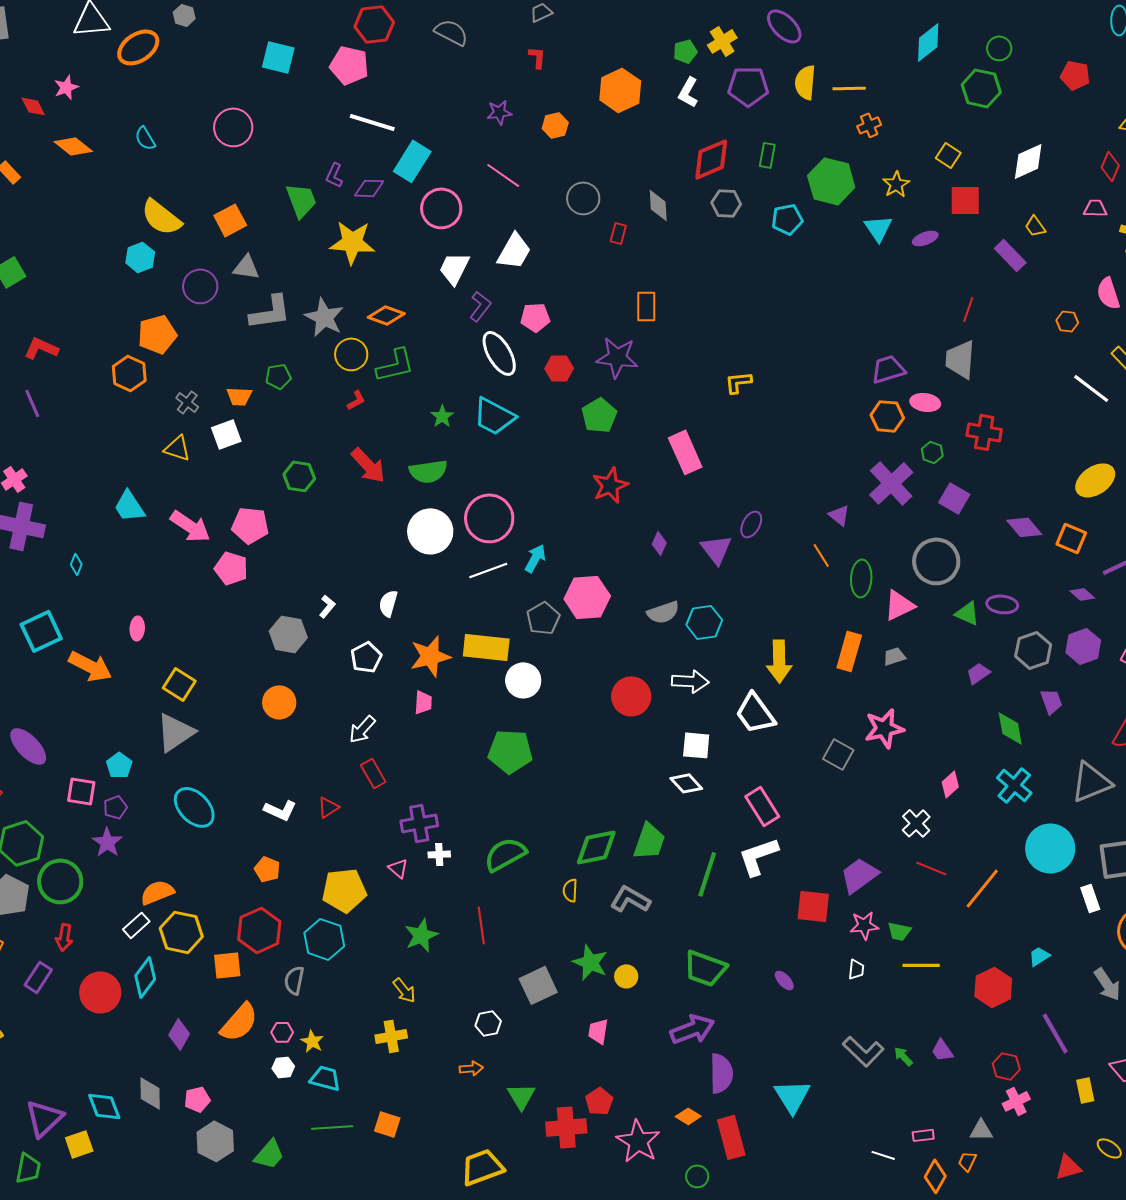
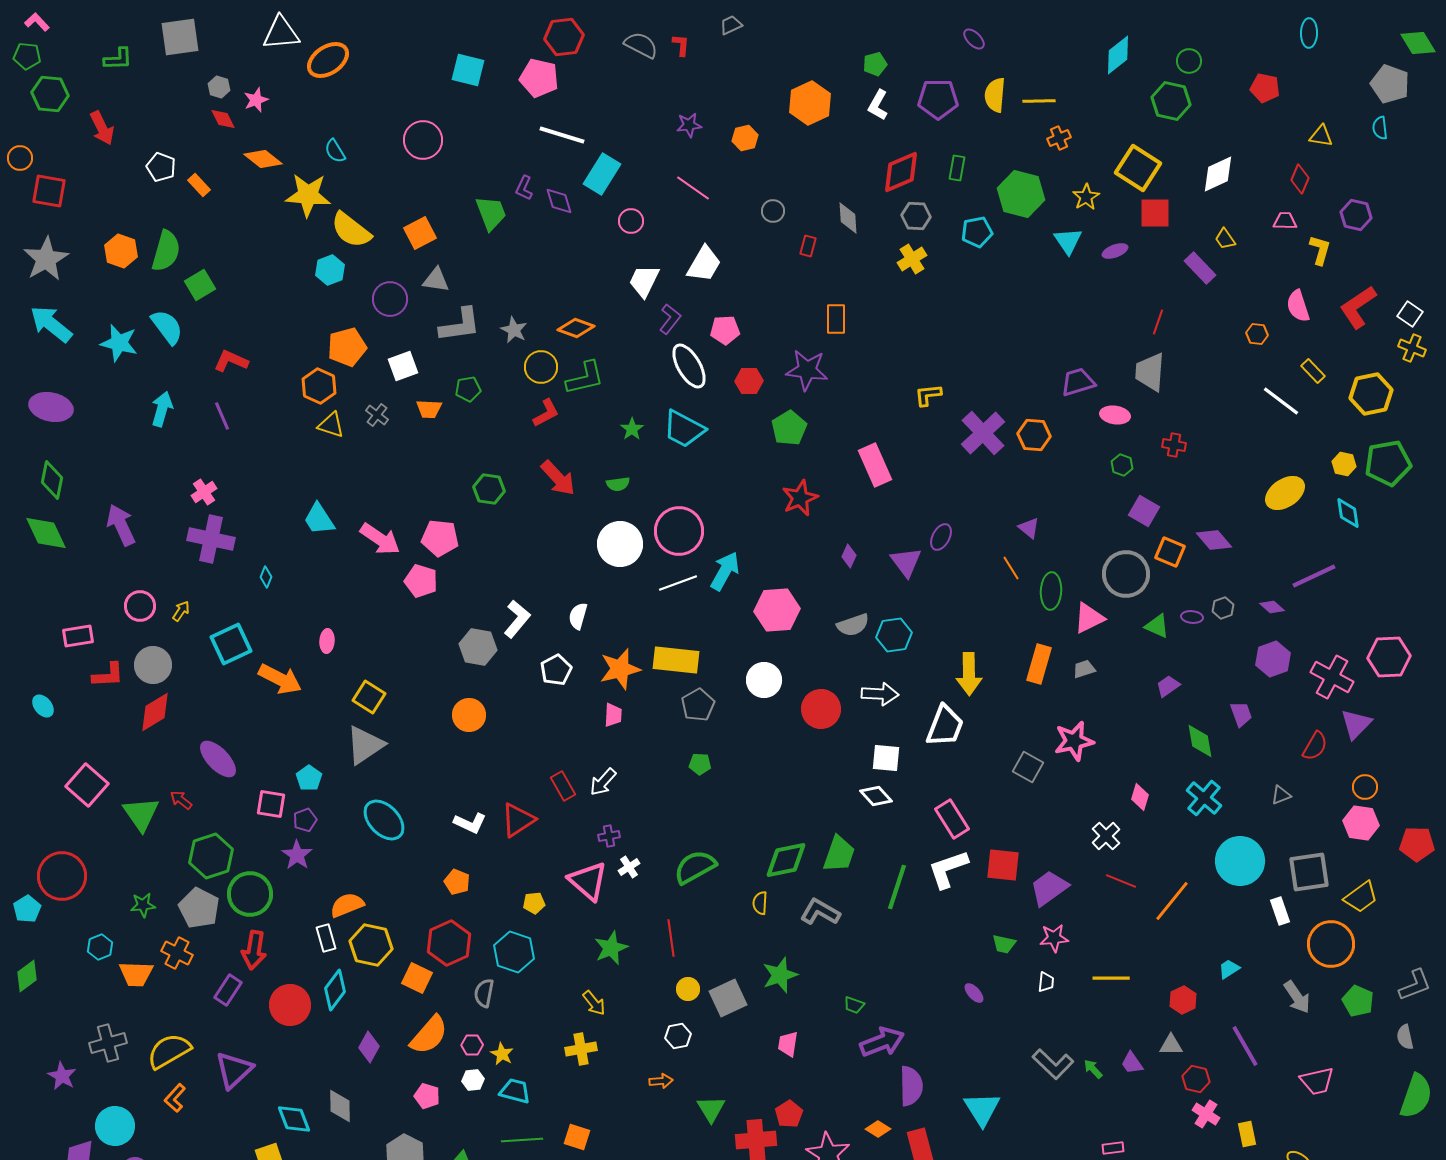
gray hexagon: (184, 15) -> (219, 87), moved
purple ellipse: (784, 26) -> (974, 39), size x0.6
yellow cross: (722, 41) -> (912, 259), moved
red L-shape: (537, 57) -> (681, 45), moved
yellow square: (948, 155) -> (1138, 168), size x1.8
purple diamond: (369, 188) -> (559, 201), turned 72
gray circle: (583, 198) -> (773, 211), size x0.7
pink circle: (441, 208) -> (631, 221), size x0.6
yellow star: (352, 242) -> (308, 195), moved
gray star: (324, 317) -> (514, 330), size x0.7
red L-shape: (356, 400) -> (546, 413), size x1.4
orange hexagon: (887, 416) -> (1034, 435), moved
red cross: (984, 432) -> (1174, 445), size x0.7
white square: (226, 434) -> (403, 366), moved
yellow triangle: (177, 448) -> (331, 425), moved
green semicircle: (428, 471) -> (618, 484), size x0.6
purple cross: (891, 483) -> (983, 433), moved
orange square: (1071, 538) -> (1170, 552), moved
cyan arrow: (535, 558) -> (725, 571), size x1.4
purple ellipse: (1002, 604) -> (1192, 617), size x0.7
white L-shape: (327, 606) -> (517, 619), size x1.6
gray pentagon: (543, 618) -> (698, 705), moved
gray hexagon: (1033, 650) -> (1223, 608), moved, size x0.6
white circle: (523, 680) -> (764, 680), moved
white trapezoid: (755, 713) -> (945, 726), turned -123
white arrow: (362, 729) -> (603, 782), moved
green pentagon: (510, 751) -> (700, 764), size x0.5
gray triangle: (1091, 782) -> (1281, 795), size x0.5
pink diamond: (950, 784) -> (1140, 797), turned -32
red triangle: (328, 807) -> (518, 820), size x1.6
purple cross: (419, 823) -> (609, 836), size x0.6
white cross: (439, 854) -> (629, 867), turned -30
pink triangle: (398, 868) -> (588, 881), size x2.0
yellow pentagon: (344, 890) -> (534, 903), size x0.5
red square: (813, 906) -> (1003, 865), moved
white rectangle: (136, 925) -> (326, 938), turned -64
green trapezoid: (899, 931) -> (1004, 944), moved
red arrow: (64, 937) -> (254, 950), size x1.4
green star: (590, 962) -> (780, 975), turned 30
orange square: (227, 965) -> (417, 978), turned 32
green trapezoid: (705, 968) -> (854, 1005), moved, size x0.5
yellow circle: (626, 976) -> (688, 989), moved
red hexagon: (993, 987) -> (1183, 1000), size x0.7
yellow rectangle: (1085, 1090) -> (1247, 1134), moved
pink pentagon: (197, 1099) -> (427, 1096), moved, turned 30
pink cross: (1016, 1101) -> (1206, 1114), turned -32
purple triangle: (44, 1118) -> (234, 1070), moved
gray triangle: (981, 1130) -> (1171, 1045), moved

